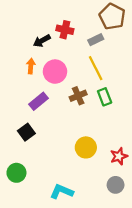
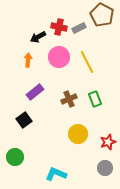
gray rectangle: (96, 40) -> (79, 28), moved
pink circle: (55, 72) -> (59, 57), moved
brown cross: (78, 96) -> (69, 99), moved
green rectangle: (105, 97) -> (95, 99), moved

